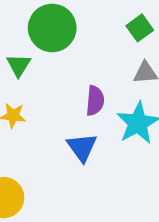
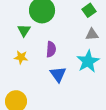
purple semicircle: (95, 101) -> (51, 49), moved

